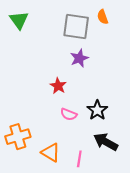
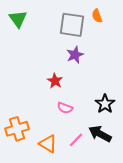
black star: (97, 110) -> (105, 104), moved
pink line: (79, 159) -> (76, 140), moved, turned 35

